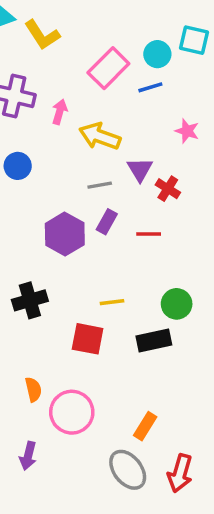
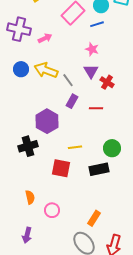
pink arrow: (60, 112) -> (45, 38), turned 48
pink star: (187, 131) -> (92, 49), moved
yellow arrow: (100, 136) -> (46, 70), moved
gray line: (100, 185) -> (68, 80), turned 64
purple hexagon: (65, 234) -> (47, 121), moved
pink circle: (72, 412) -> (52, 210), size x0.6

